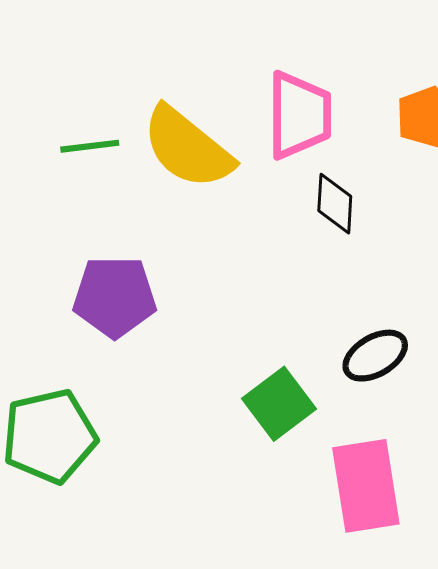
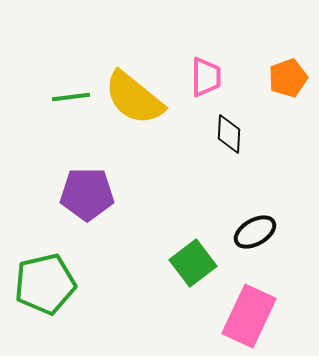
pink trapezoid: (299, 115) -> (206, 77), size x0.7
pink rectangle: (366, 486) -> (249, 316), turned 34

